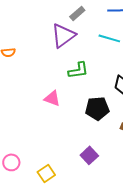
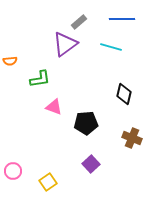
green L-shape: (78, 70) -> (40, 79), moved
black pentagon: (97, 108) -> (86, 123), moved

